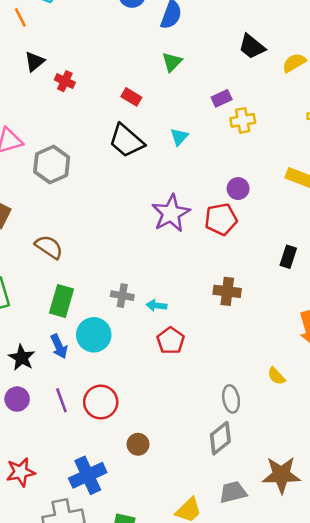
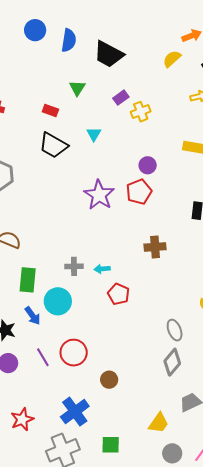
black trapezoid: (252, 47) -> (109, 54), moved, size x1.4
green triangle: (172, 62) -> (77, 88), moved

